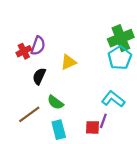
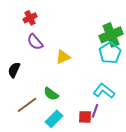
purple semicircle: (38, 46) -> (35, 42), turned 120
red cross: (24, 51) -> (30, 18), moved
black semicircle: (39, 76) -> (14, 70), moved
cyan rectangle: (59, 130) -> (54, 119), turned 60

